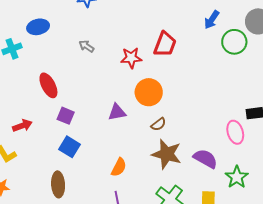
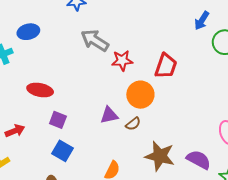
red trapezoid: (165, 44) -> (166, 66), moved
gray arrow: (87, 46) -> (95, 40), moved, size x1.8
red ellipse: (48, 85) -> (40, 90), turned -50
brown semicircle: (158, 124) -> (133, 124), moved

